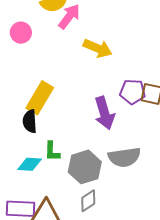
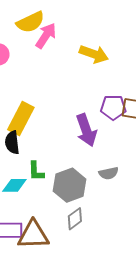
yellow arrow: (98, 48) -> (94, 54), moved
gray semicircle: (124, 157) -> (109, 173), size x0.6

